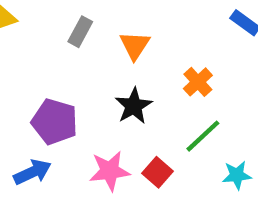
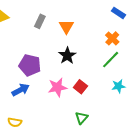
orange cross: (198, 82) -> (112, 38), moved
green line: (203, 136) -> (111, 60), moved

